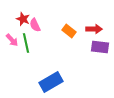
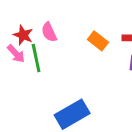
red star: (23, 19) -> (23, 35), moved

